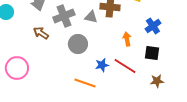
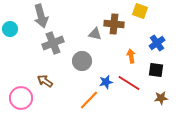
gray cross: (64, 16) -> (53, 43), moved
brown arrow: (41, 33) -> (45, 81), moved
pink circle: (17, 68) -> (21, 98), moved
orange line: (85, 83) -> (89, 100), turned -65

